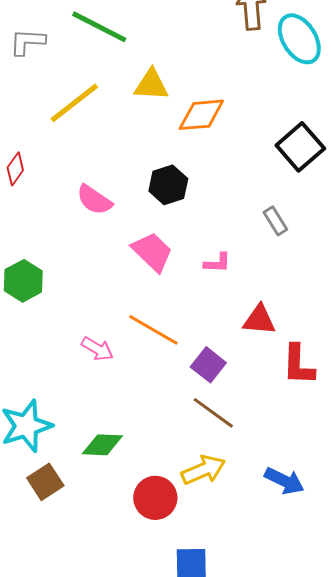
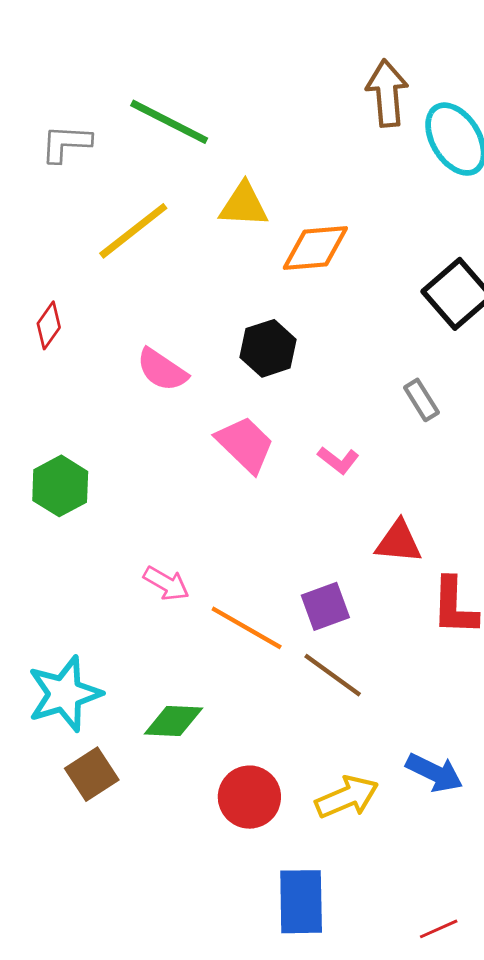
pink L-shape: (217, 263) -> (338, 460), turned 36
orange line: (153, 330) -> (247, 628), moved
purple square: (208, 365) -> (325, 606), turned 32
yellow arrow: (203, 470) -> (347, 797), moved

